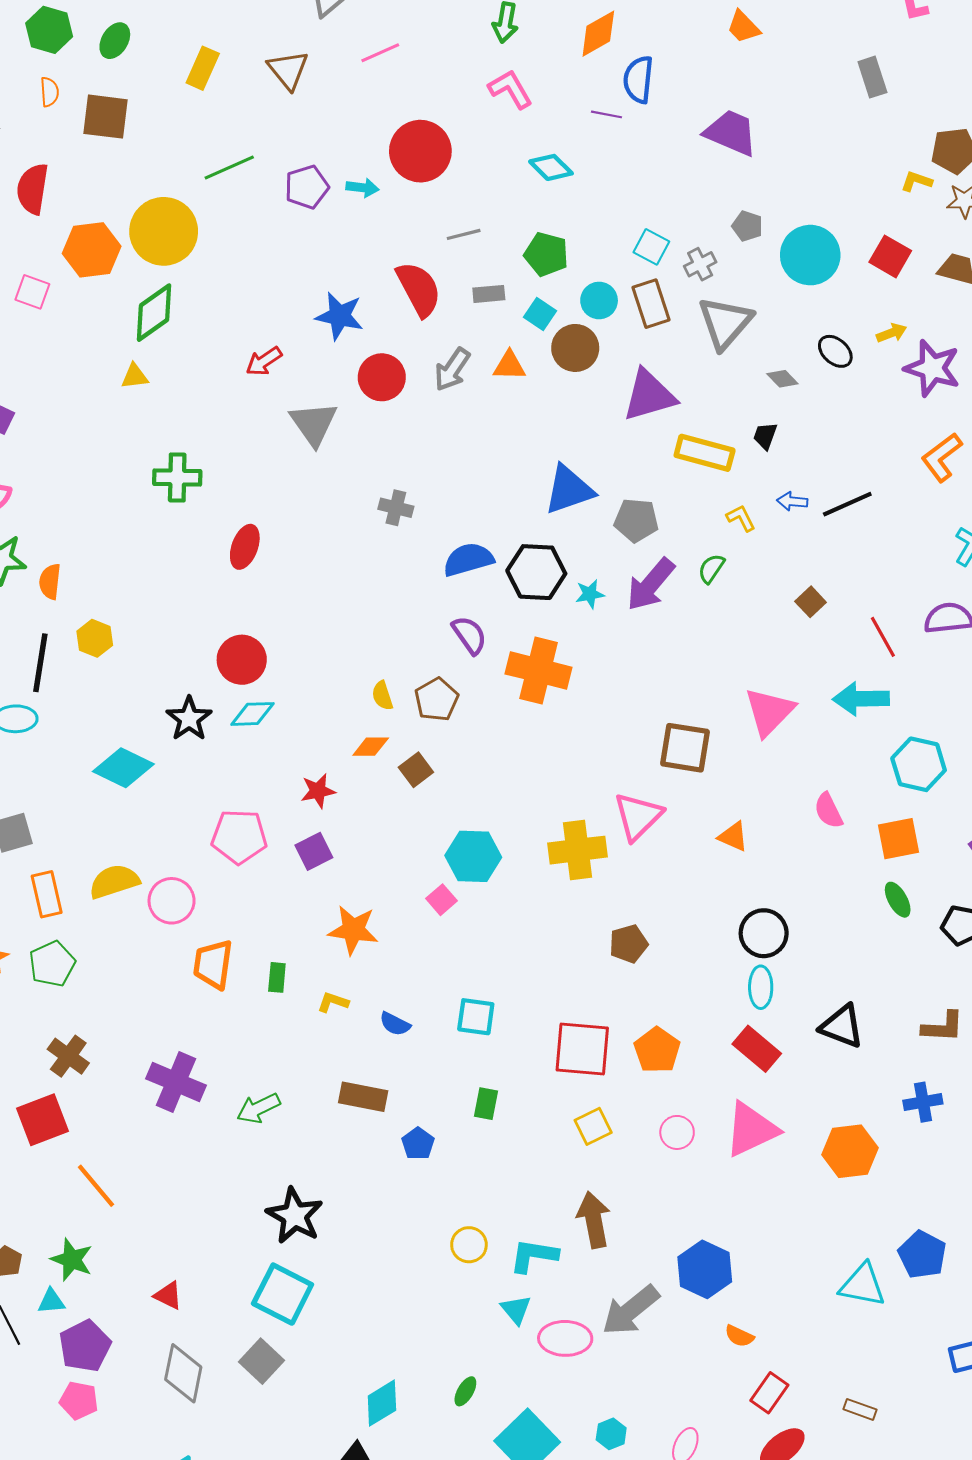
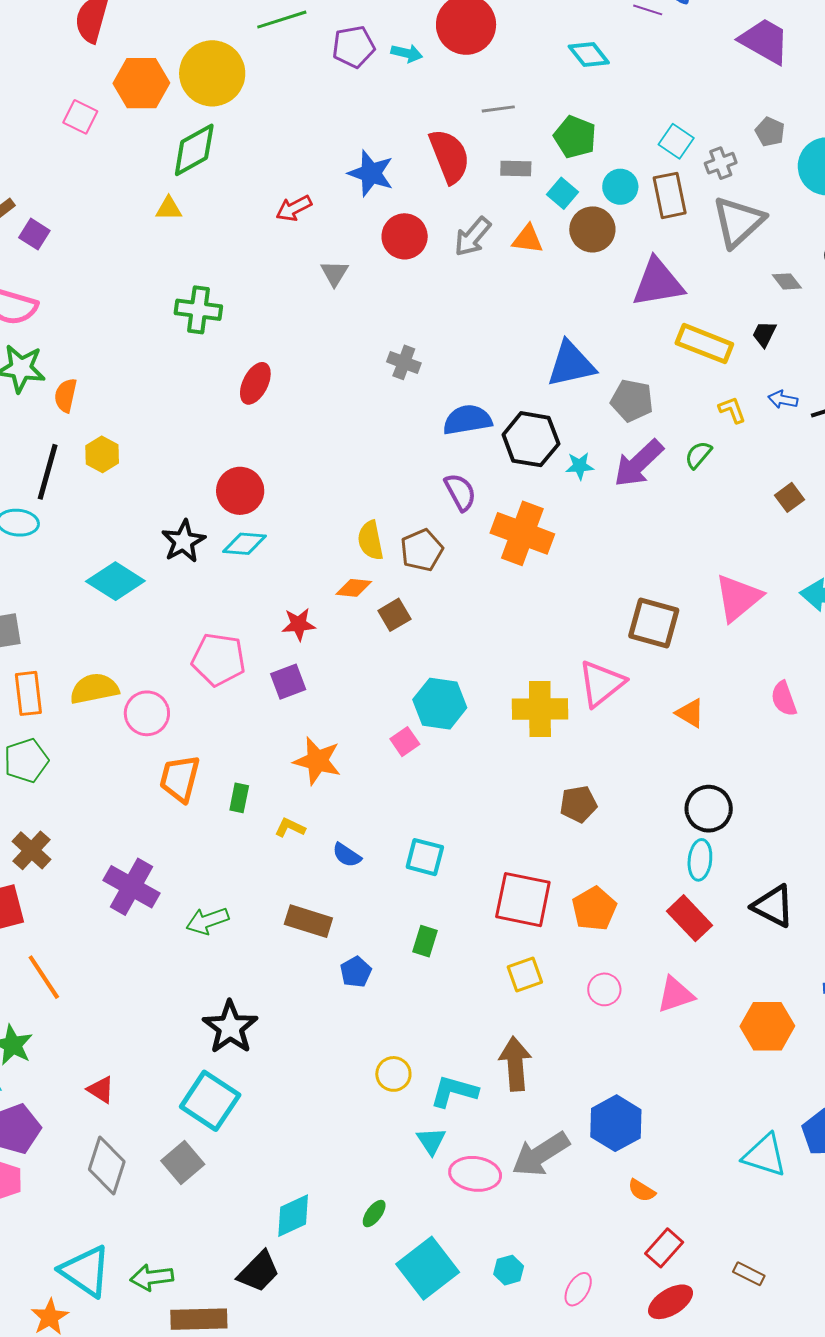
gray triangle: (314, 424) -> (334, 273), size x0.6
yellow semicircle: (382, 696) -> (370, 540), size x1.4
pink triangle: (751, 1129) -> (675, 995), size x0.7

